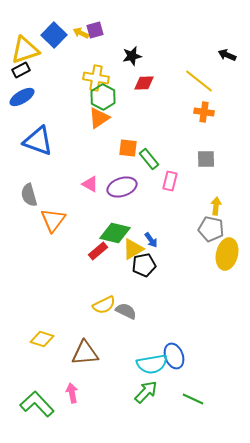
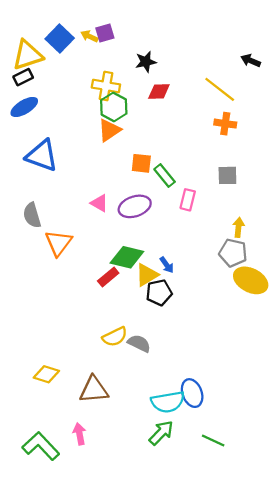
yellow ellipse: (227, 254) -> (251, 280), turned -76

